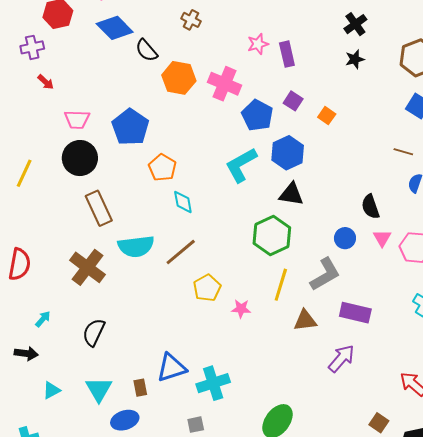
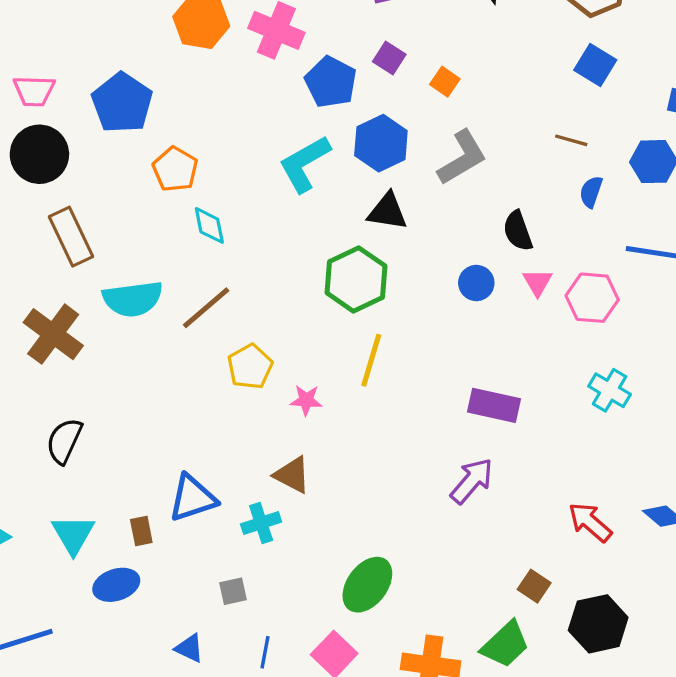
gray L-shape: (325, 274) -> (462, 158), moved
brown triangle: (305, 320) -> (292, 475), moved, turned 35
cyan cross: (213, 383) -> (261, 523), size x0.7

